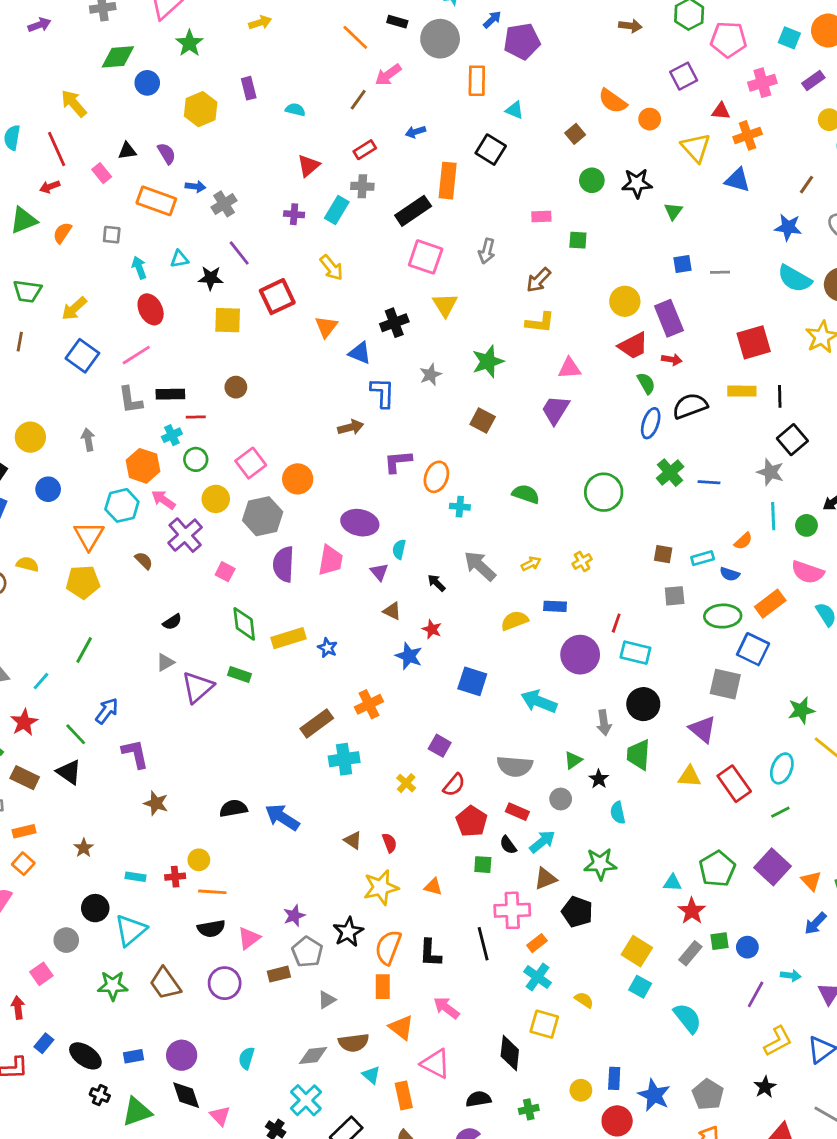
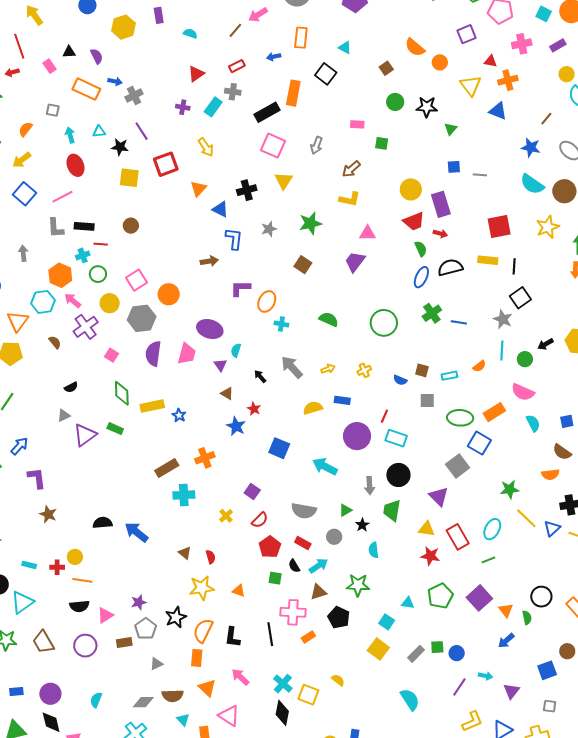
orange rectangle: (477, 81) -> (301, 38), moved
orange semicircle: (62, 233) -> (26, 129), moved
blue semicircle: (730, 574) -> (400, 380), moved
gray square: (725, 684) -> (458, 466), turned 35
red star: (692, 911) -> (430, 556), moved, turned -30
cyan cross: (538, 977) -> (283, 684), moved
cyan square: (640, 987) -> (387, 622), moved

